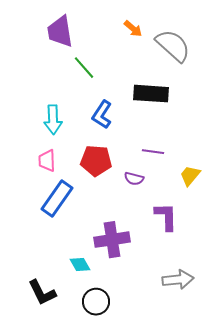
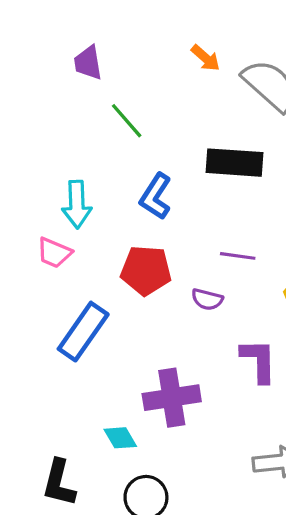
purple trapezoid: (60, 32) -> (88, 63), size x0.7
pink trapezoid: (47, 161) -> (54, 253), moved, turned -65
black L-shape: (42, 293) -> (59, 483), turned 40

